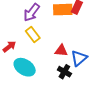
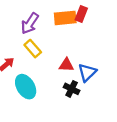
cyan ellipse: (25, 67) -> (26, 87), turned 30

